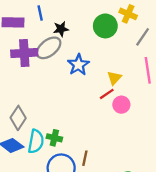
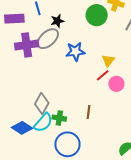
blue star: (78, 65) -> (75, 52), turned 30
gray diamond: (18, 118) -> (42, 103), moved
cyan semicircle: (36, 141) -> (43, 123), turned 35
brown line: (85, 158) -> (89, 112), moved

